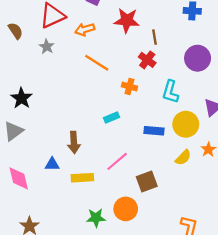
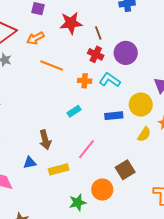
purple circle: (198, 58) -> (126, 53), moved
cyan L-shape: (170, 92) -> (110, 80), moved, turned 120
brown square: (147, 182) -> (125, 170), moved

